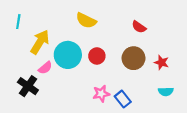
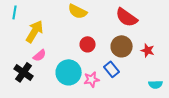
red semicircle: (139, 27) -> (127, 17), size x1.6
cyan circle: (68, 55) -> (69, 72), moved
cyan semicircle: (166, 92) -> (156, 84), moved
blue rectangle: (123, 99) -> (112, 69), moved

